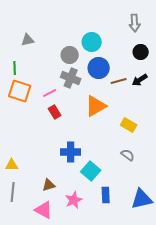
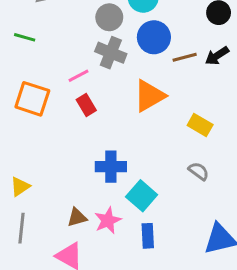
green line: (15, 68) -> (25, 37), turned -72
orange square: (20, 91) -> (32, 99), moved
yellow triangle: (12, 165) -> (20, 187), turned -32
blue rectangle: (106, 195) -> (148, 236), moved
pink star: (74, 200) -> (108, 220), moved

